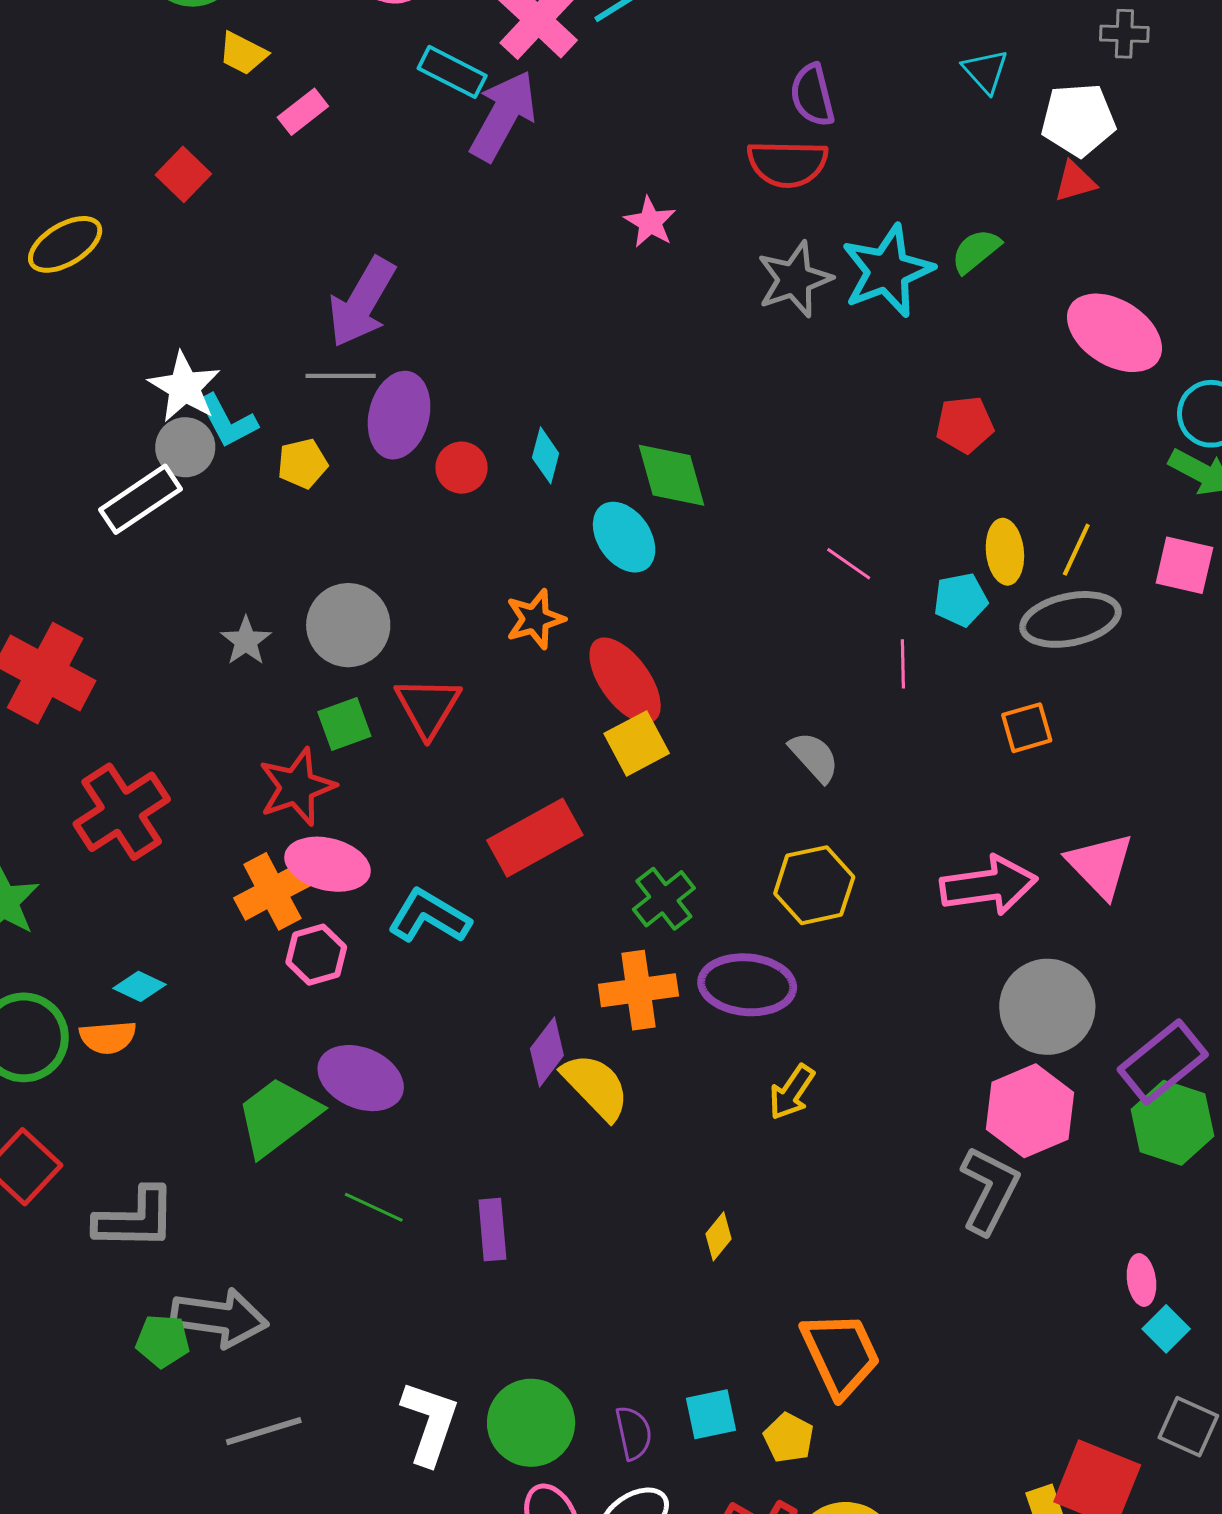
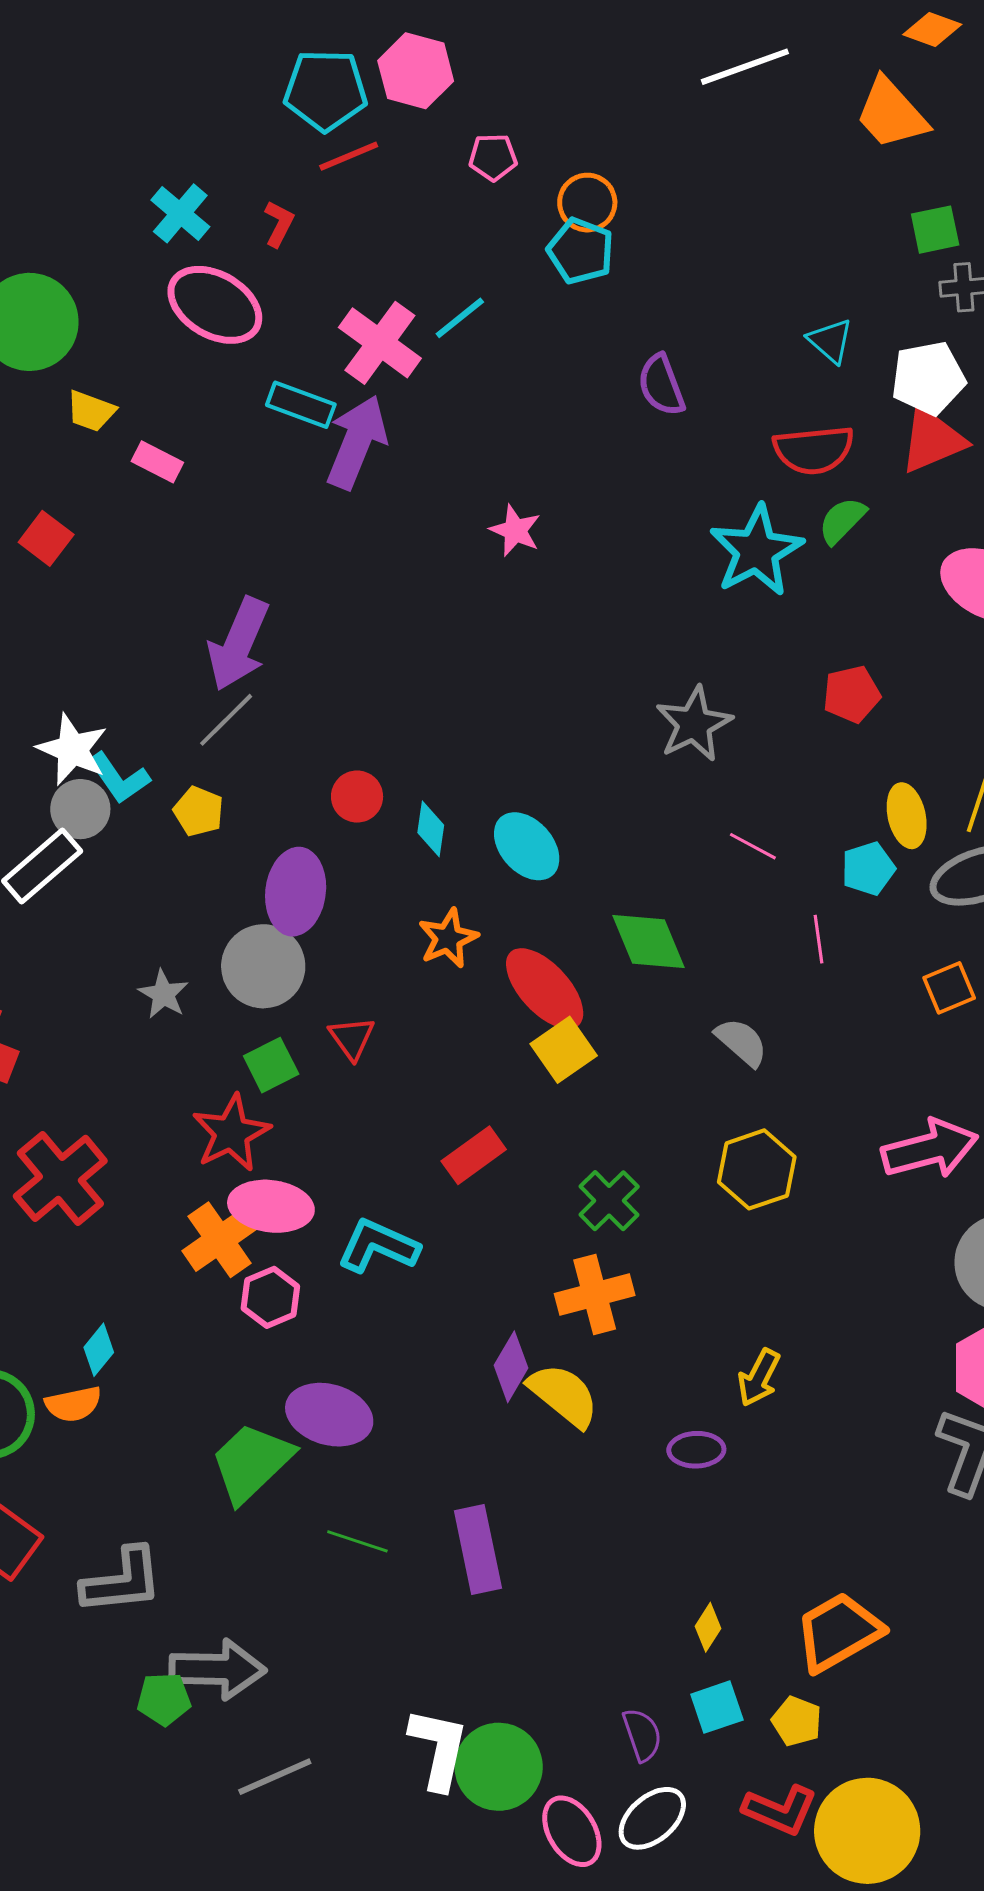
pink rectangle: (303, 112) -> (157, 462), turned 72
red semicircle: (788, 164) -> (814, 450), moved
red triangle: (1075, 182) -> (932, 440), size x1.6
gray star: (794, 279) -> (694, 724), moved
gray line: (341, 376) -> (226, 720), turned -38
purple ellipse: (399, 415) -> (296, 892), moved
cyan diamond: (546, 455) -> (431, 829), moved
yellow pentagon: (302, 463) -> (199, 811), turned -30
green diamond: (671, 475) -> (648, 941), moved
red triangle: (428, 707) -> (352, 1038), size x0.7
red rectangle: (535, 838) -> (474, 1155), size x0.7
purple ellipse: (747, 985) -> (696, 1450), moved, size x0.6
cyan diamond: (140, 986) -> (99, 1350), turned -69
purple rectangle: (492, 1230) -> (478, 1549), size x1.4
yellow diamond: (719, 1236) -> (708, 1627), moved
orange trapezoid: (841, 1354) -> (838, 1632), turned -88
green circle: (531, 1423) -> (499, 1767), moved

